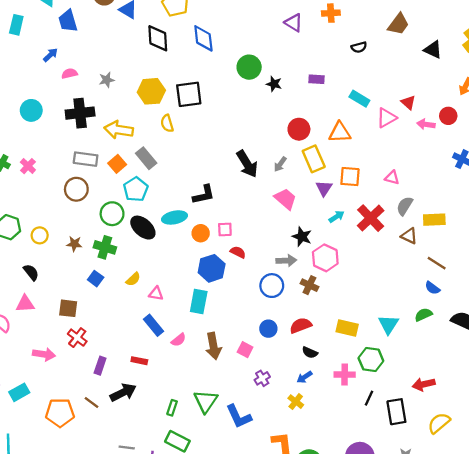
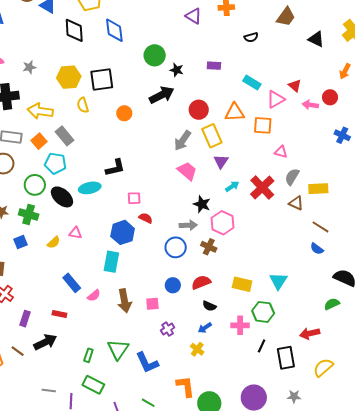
black arrow: (247, 164) -> (162, 95), moved, turned -85
gray arrow: (280, 164) -> (182, 141), size x1.5
orange square: (350, 177) -> (263, 125), moved
cyan pentagon: (136, 189) -> (55, 163), turned -30
orange circle: (201, 233) -> (124, 113), moved
blue square: (96, 279) -> (21, 242), turned 32
pink triangle: (156, 294) -> (75, 233), moved
green semicircle: (423, 315) -> (332, 304), moved
pink square: (245, 350) -> (152, 304), turned -32

